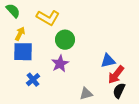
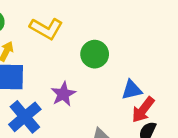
green circle: (65, 40) -> (95, 54), moved
blue cross: (33, 80) -> (25, 117), size x1.6

